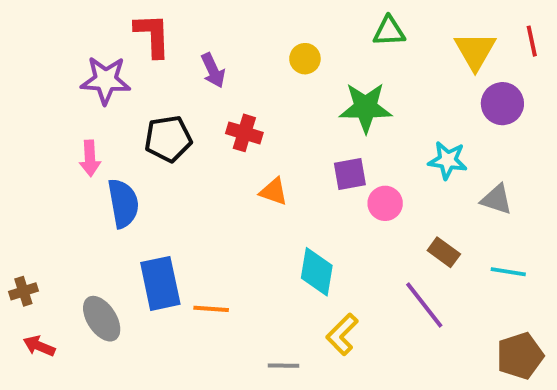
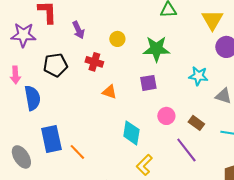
yellow circle: (305, 59) -> (117, 39), moved
pink circle: (385, 203) -> (166, 116), moved
orange line: (211, 309) -> (77, 152), turned 42

